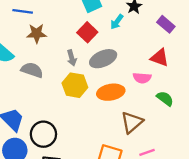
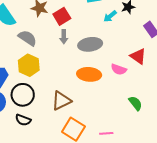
red square: (87, 32) -> (62, 16), moved
yellow hexagon: (75, 85) -> (29, 65), moved
green semicircle: (165, 99) -> (135, 103), moved
brown triangle: (132, 122) -> (61, 101), moved

